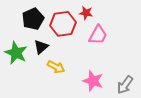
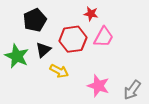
red hexagon: (63, 24) -> (73, 39), moved

